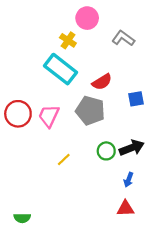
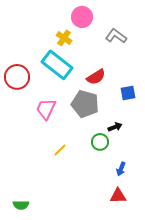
red circle: (18, 114) -> (17, 77), moved
black arrow: (132, 148) -> (115, 127), moved, size x0.6

